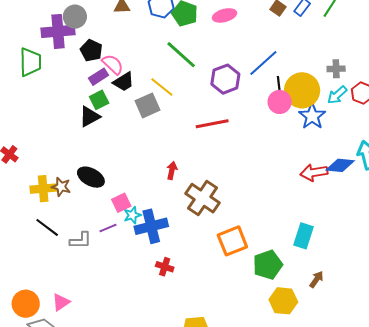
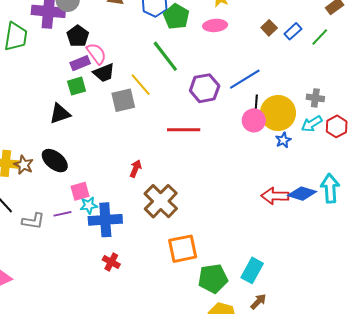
blue star: (312, 116) -> (283, 140), size x0.6
black triangle: (90, 117) -> (60, 114), moved
cyan rectangle: (304, 236) -> (252, 270), moved

